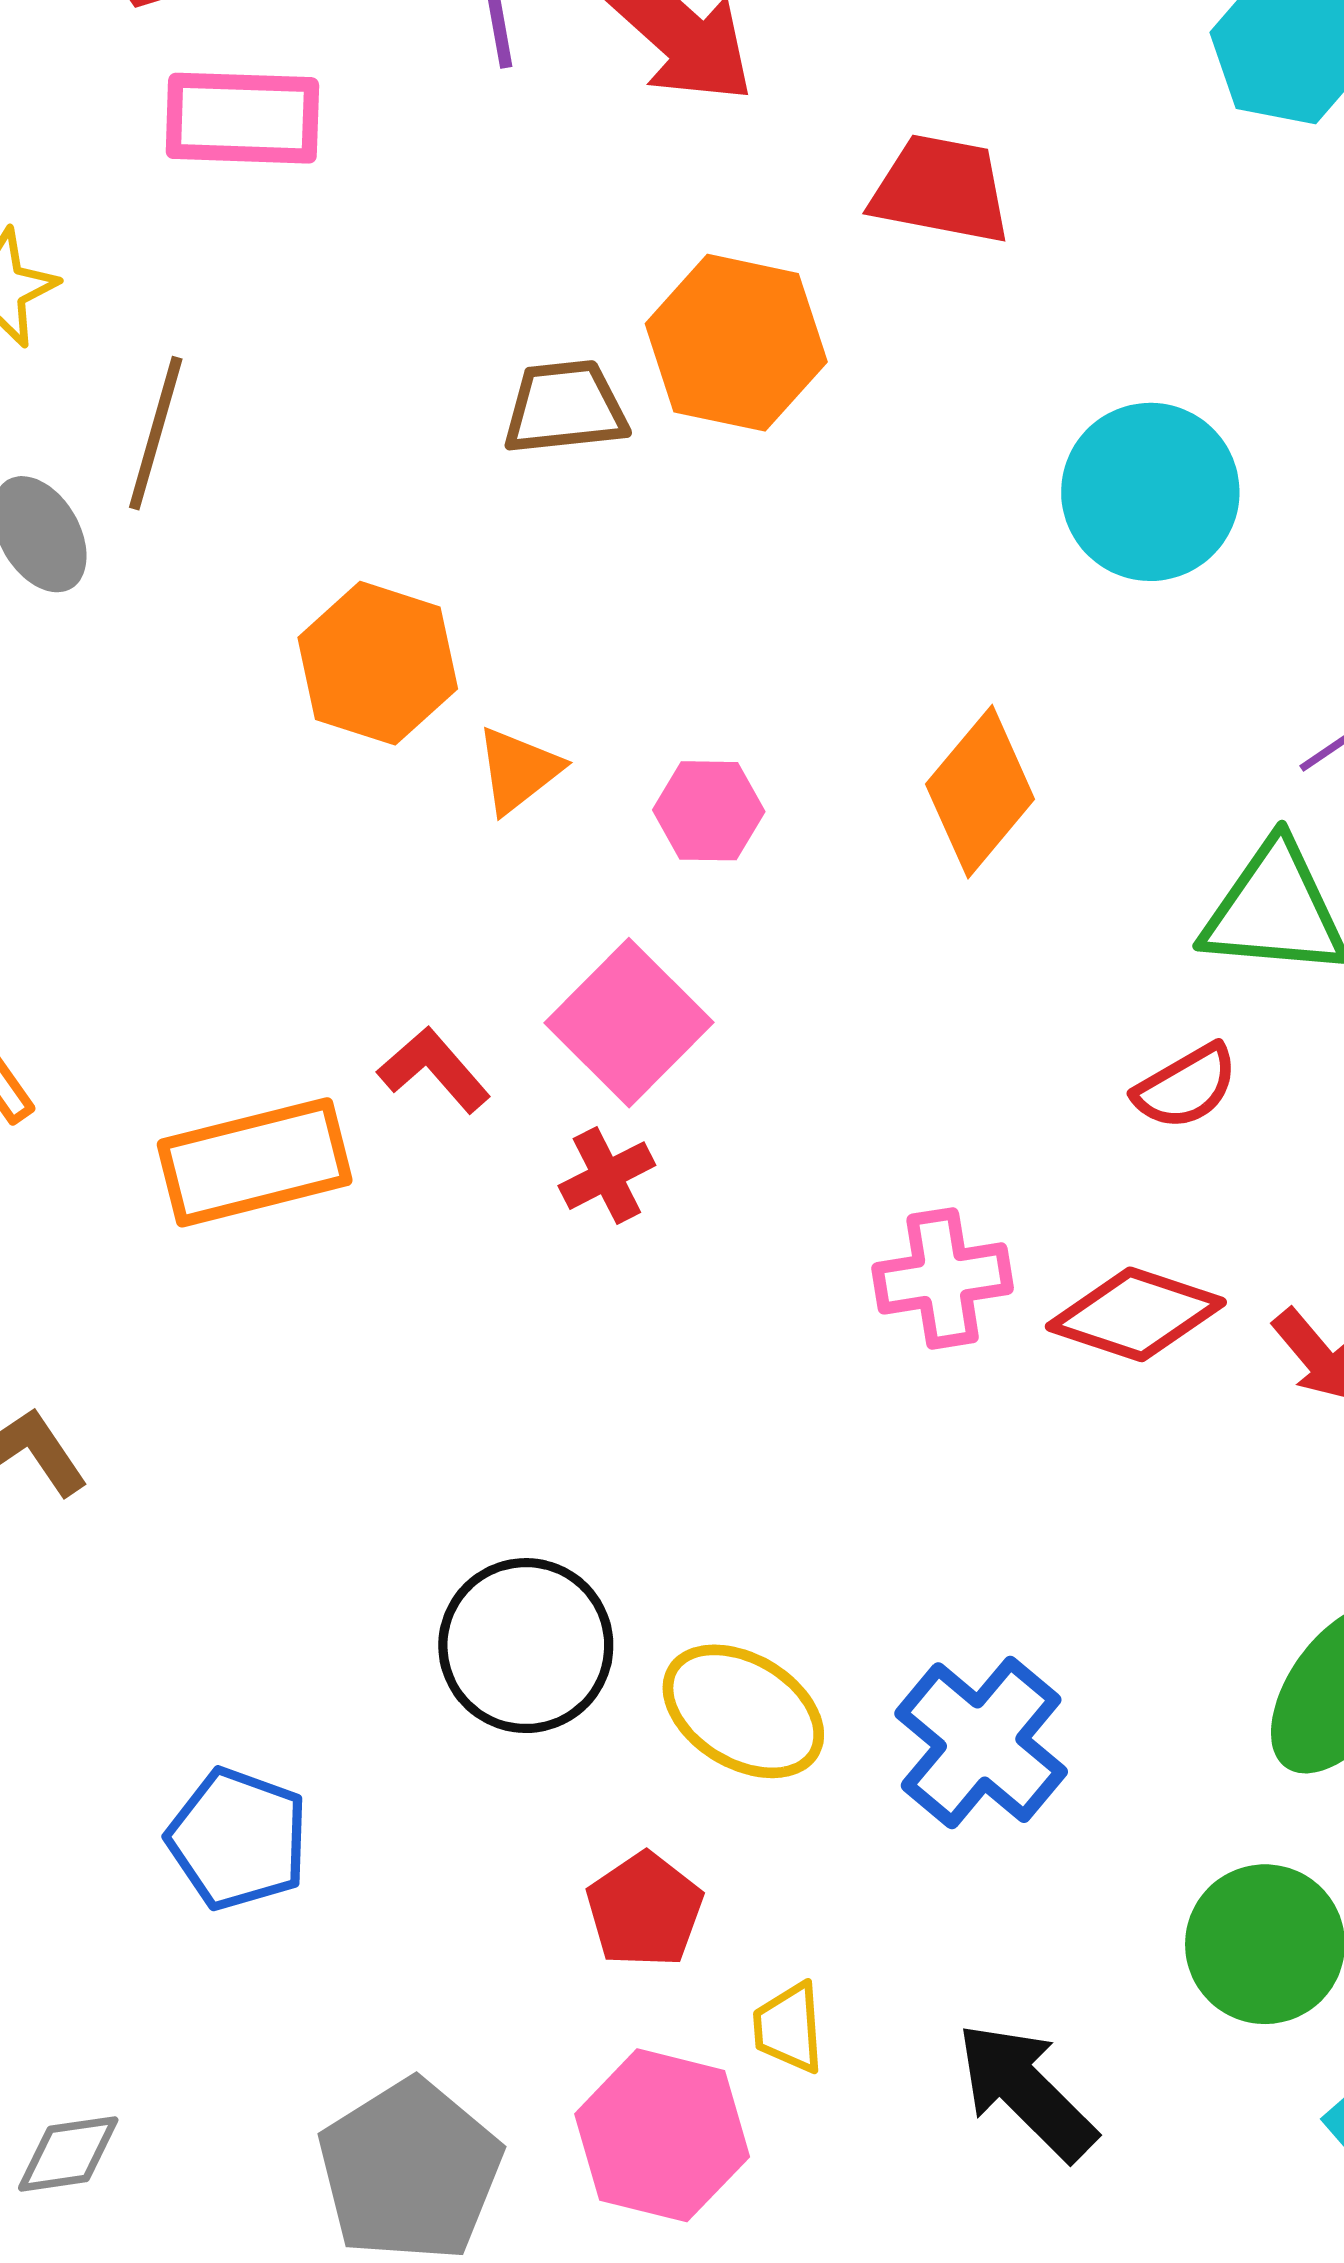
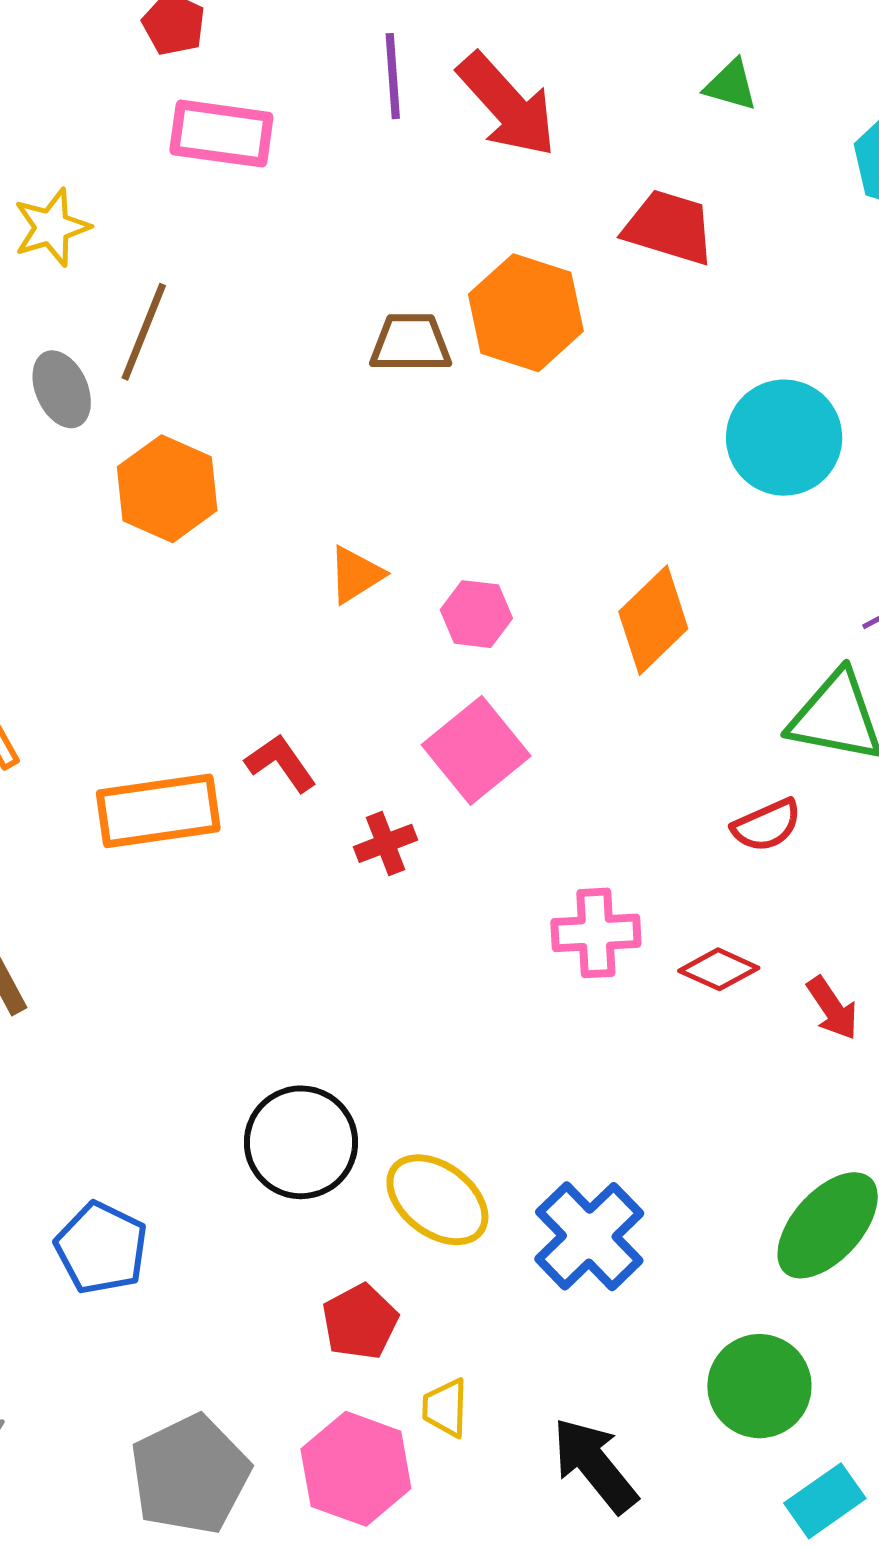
orange hexagon: (378, 663) -> (167, 489), moved
pink square: (629, 1023) -> (476, 750), moved
red diamond: (1136, 1314) -> (719, 969), size x0.7

